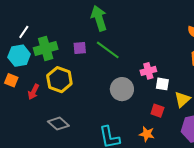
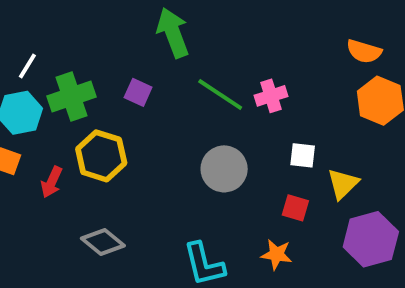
purple square: (80, 48) -> (138, 92), turned 32
green line: (108, 50) -> (220, 95), moved
pink cross: (148, 71) -> (271, 96), moved

